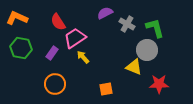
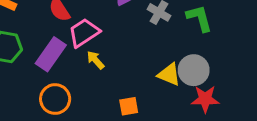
gray circle: (147, 50) -> (194, 70), moved
purple rectangle: (52, 53) -> (51, 54), size x1.6

